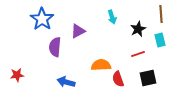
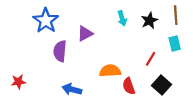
black star: (138, 29) -> (149, 21), moved
red line: (138, 54) -> (151, 59), turned -40
black square: (148, 78) -> (161, 85), turned -36

